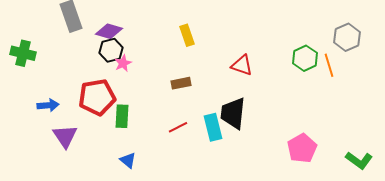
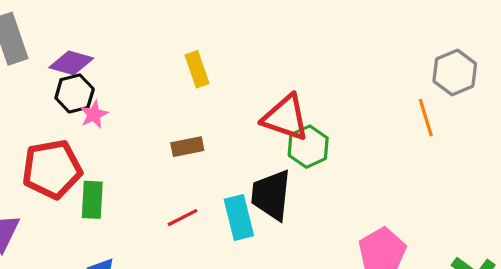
green hexagon: (305, 58) -> (308, 147), moved
red triangle: (242, 65) -> (286, 118), size x1.4

